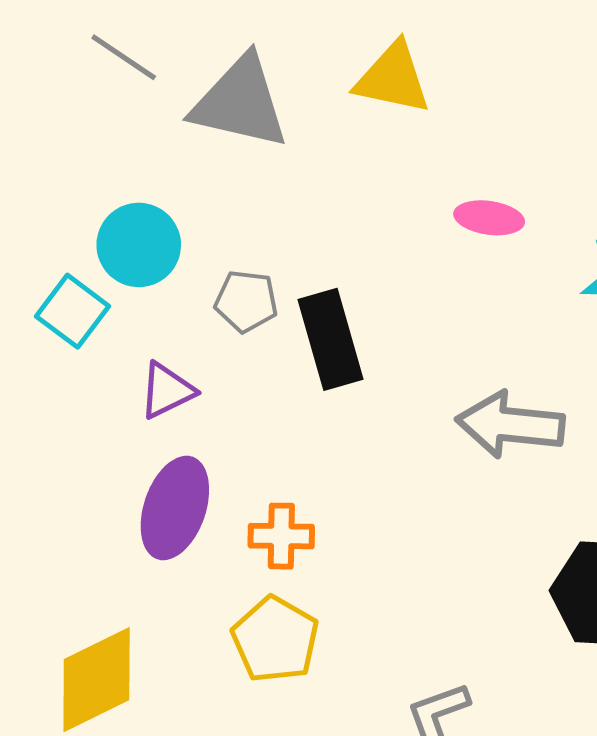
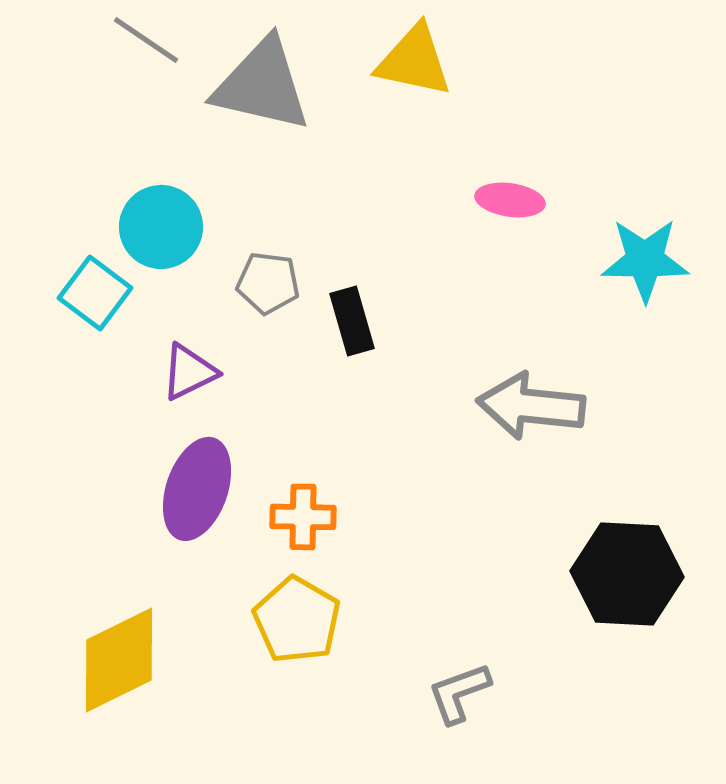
black rectangle: (330, 339) -> (352, 321), size x0.7

